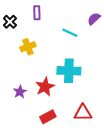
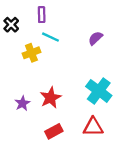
purple semicircle: (94, 19) -> (95, 38), moved
cyan line: (70, 33) -> (51, 37), moved
cyan cross: (69, 71) -> (99, 91), moved, turned 35

